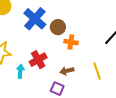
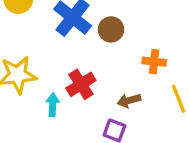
orange cross: (71, 42) -> (154, 62), moved

